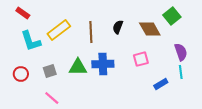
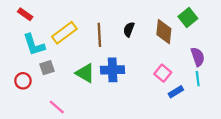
brown diamond: (150, 29) -> (164, 32), turned 35
pink square: (141, 59) -> (163, 73), moved, turned -35
green triangle: (78, 67) -> (85, 73), turned 30
gray square: (50, 71) -> (47, 68), moved

